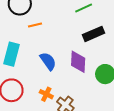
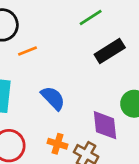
purple diamond: (78, 62) -> (105, 125), moved

